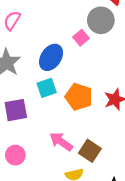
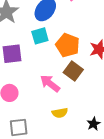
brown square: (90, 151) -> (73, 71), moved

